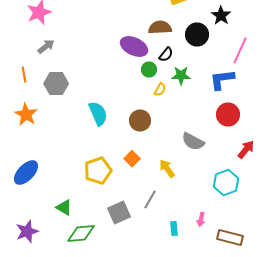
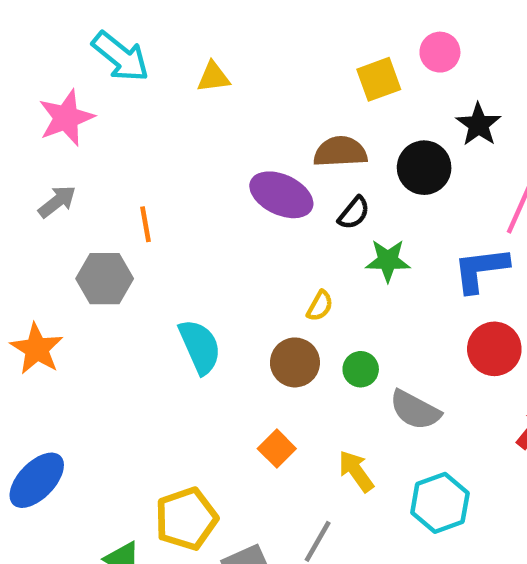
gray arrow: (46, 46) -> (57, 202), moved
green circle: (149, 70) -> (361, 369), moved
orange line: (24, 74) -> (145, 224), moved
yellow semicircle: (160, 90) -> (320, 306), moved
yellow pentagon: (98, 170) -> (186, 519), moved
cyan hexagon: (226, 182) -> (440, 503), moved

